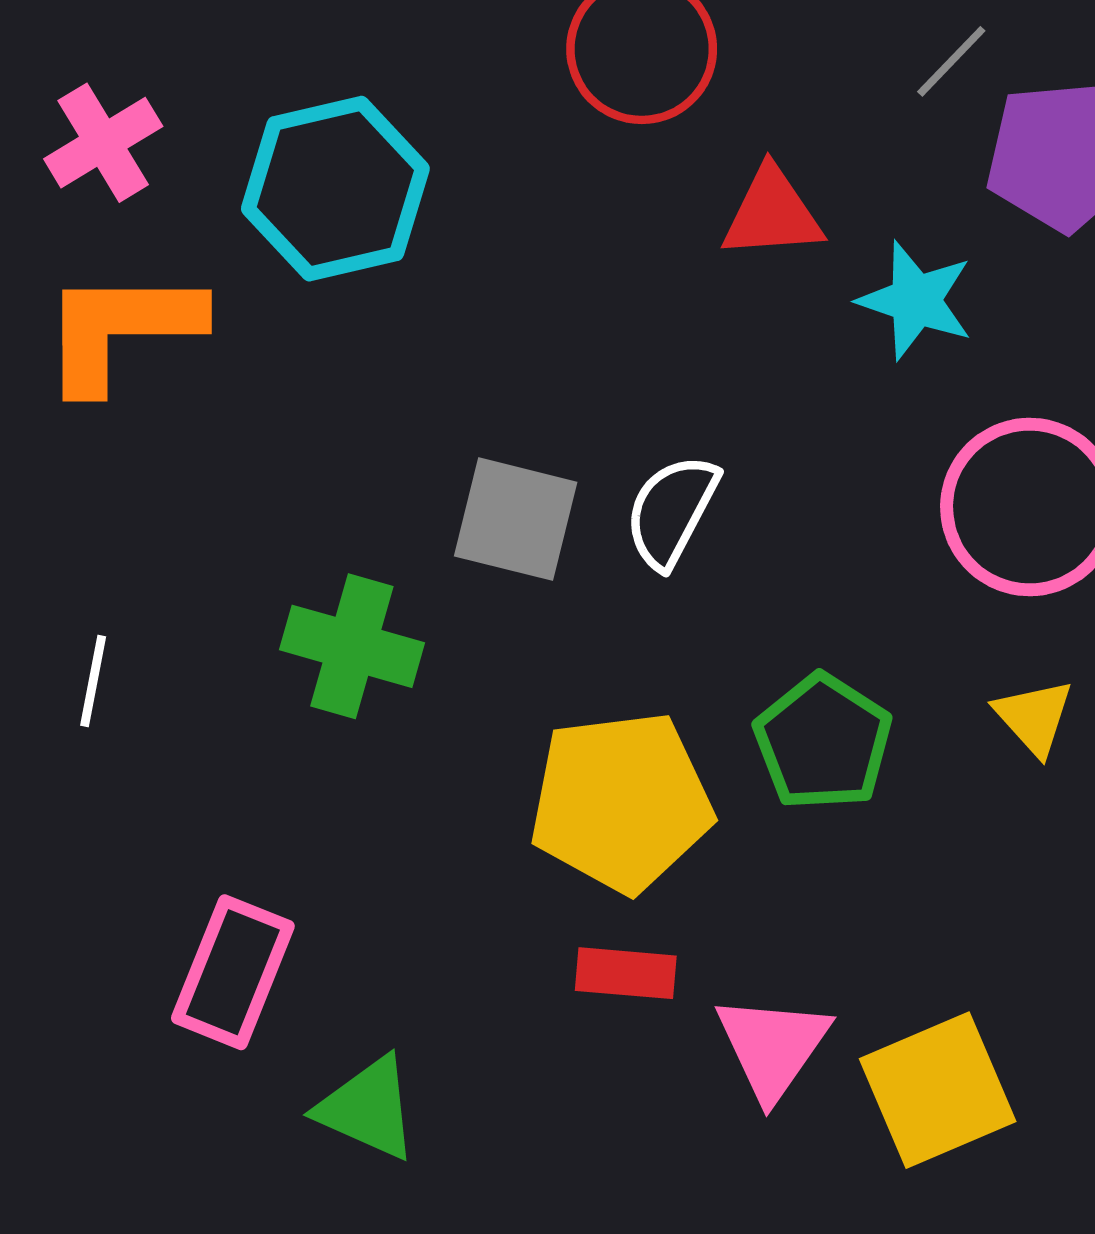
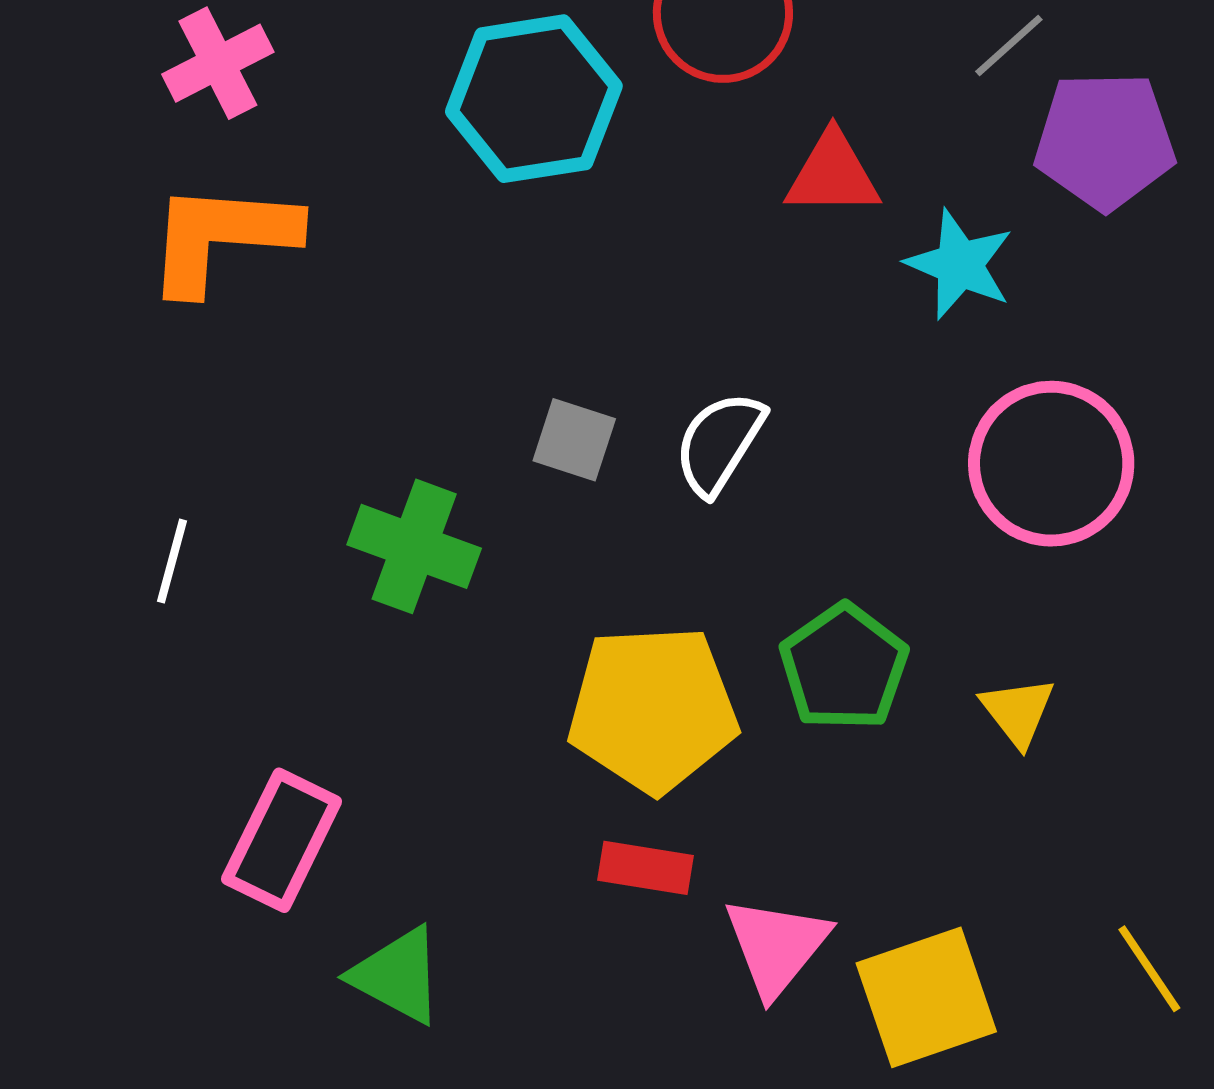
cyan hexagon: (335, 189) -> (534, 99), moved
gray square: (516, 519) -> (574, 440), size x0.7
yellow triangle: (1034, 717) -> (1018, 712), moved

